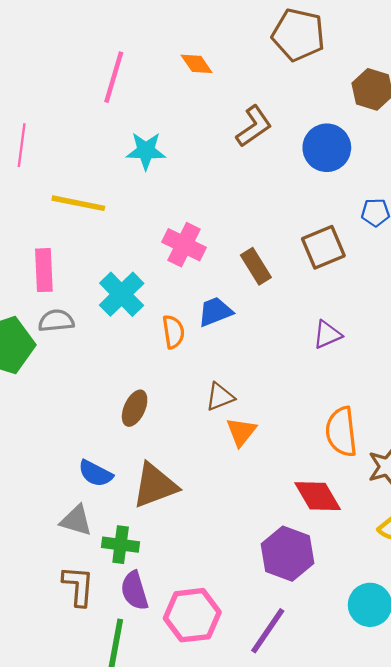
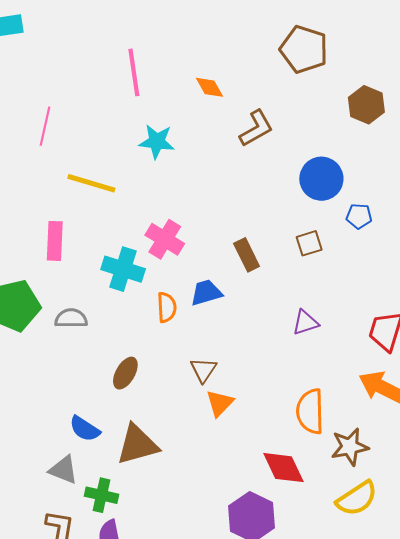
orange diamond: (197, 64) -> (209, 87), moved
pink line: (114, 77) -> (134, 72), turned -30
blue circle: (327, 148) -> (321, 179), moved
pink cross: (184, 245) -> (165, 239), moved
brown square: (323, 247) -> (309, 243), size x0.7
cyan cross: (122, 294) -> (123, 269), turned -33
gray semicircle: (56, 321) -> (71, 318), moved
brown triangle: (220, 397) -> (203, 370), turned -40

